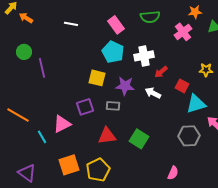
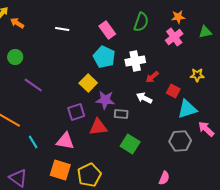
orange star: (195, 12) -> (178, 17), moved
green semicircle: (150, 17) -> (141, 22), turned -66
purple line: (42, 68) -> (33, 85), moved, turned -42
yellow square: (97, 78) -> (88, 83), turned 30
purple star: (125, 86) -> (105, 100), moved
gray rectangle: (113, 106) -> (121, 114), moved
pink triangle: (62, 124) -> (65, 141), moved, turned 36
red triangle: (107, 136) -> (98, 127), moved
orange square: (69, 165) -> (60, 170), turned 35

